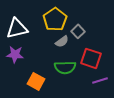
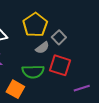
red square: (91, 58) -> (60, 65), moved
green semicircle: (65, 67) -> (33, 72), moved

